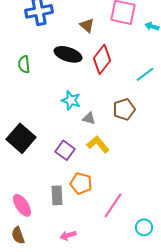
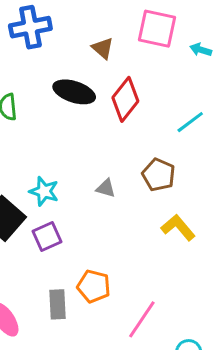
cyan star: (71, 100) -> (44, 191), moved
brown pentagon: (124, 109) -> (159, 175), turned -30
yellow L-shape: (98, 144) -> (178, 227), moved
purple square: (65, 150) -> (47, 237), moved, turned 30

